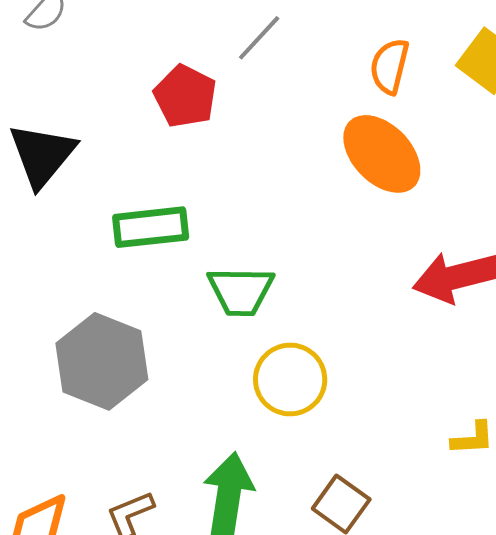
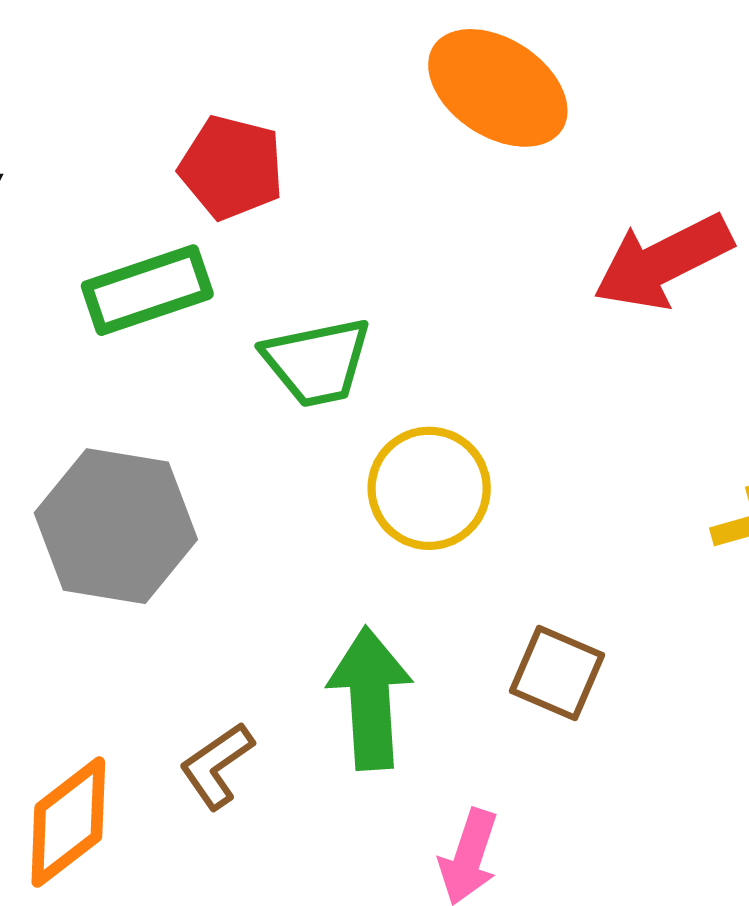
red pentagon: (185, 96) -> (232, 167), moved

